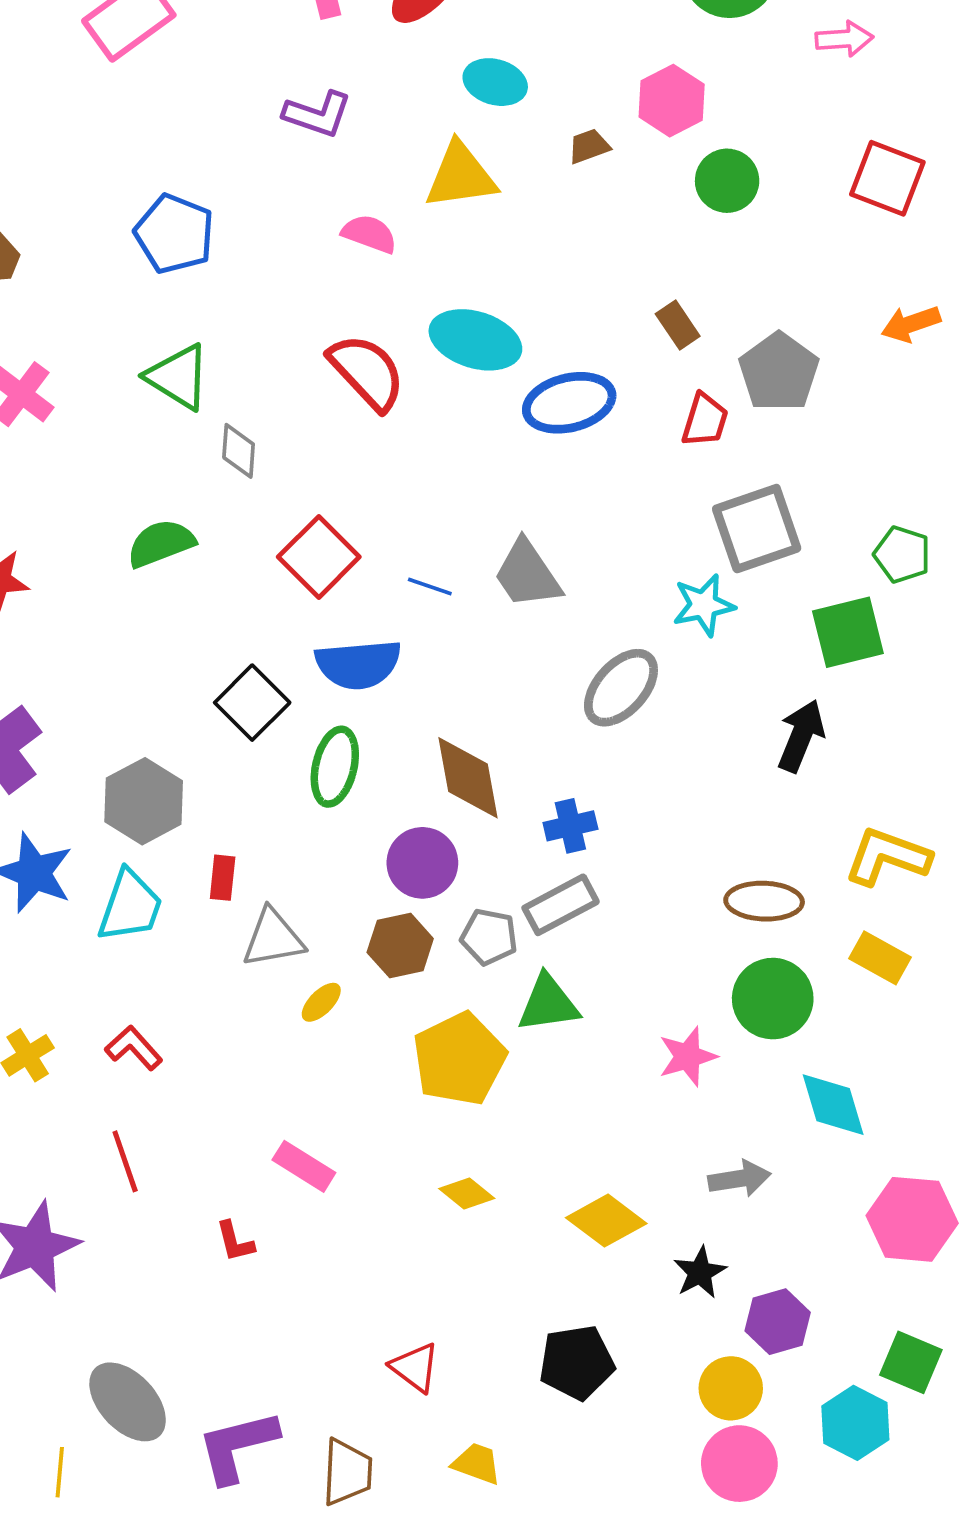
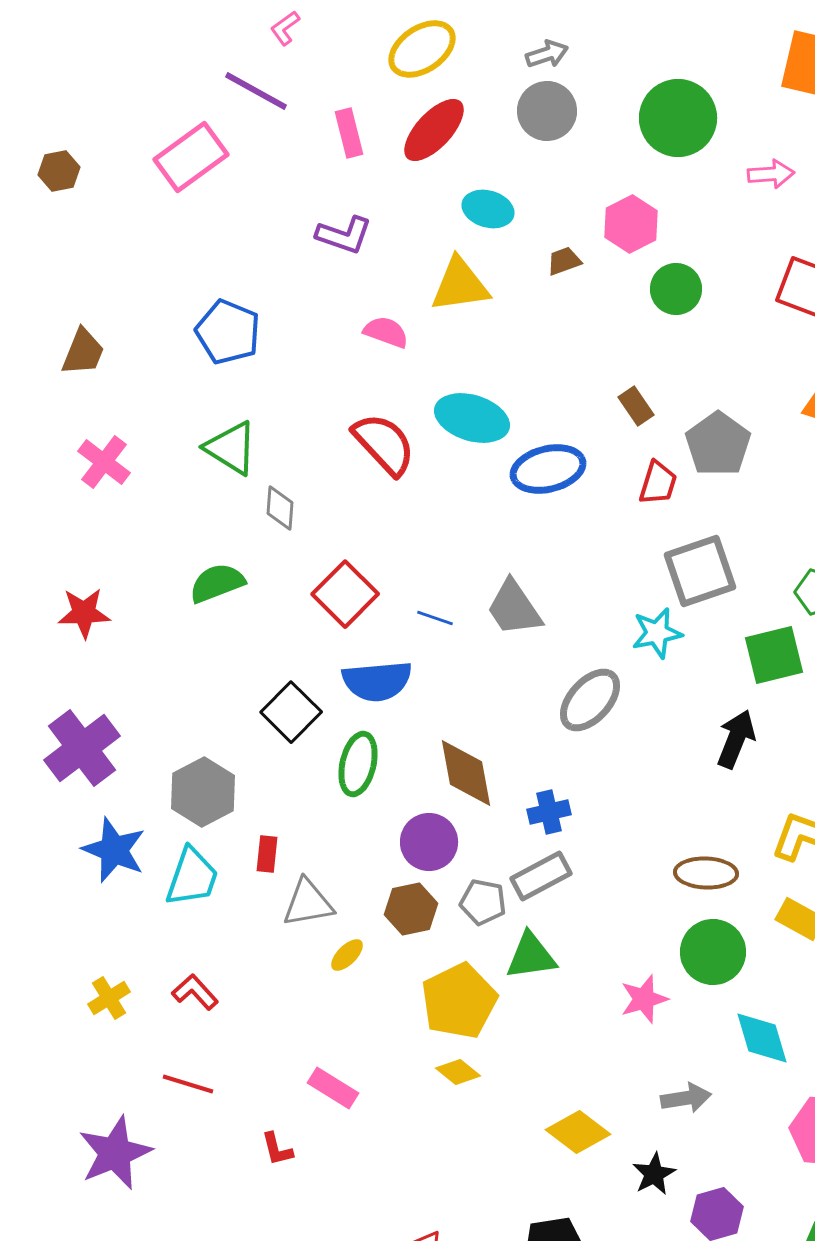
red line: (125, 1161) -> (188, 1084), turned -54
yellow diamond: (467, 1193) -> (458, 1072), moved

